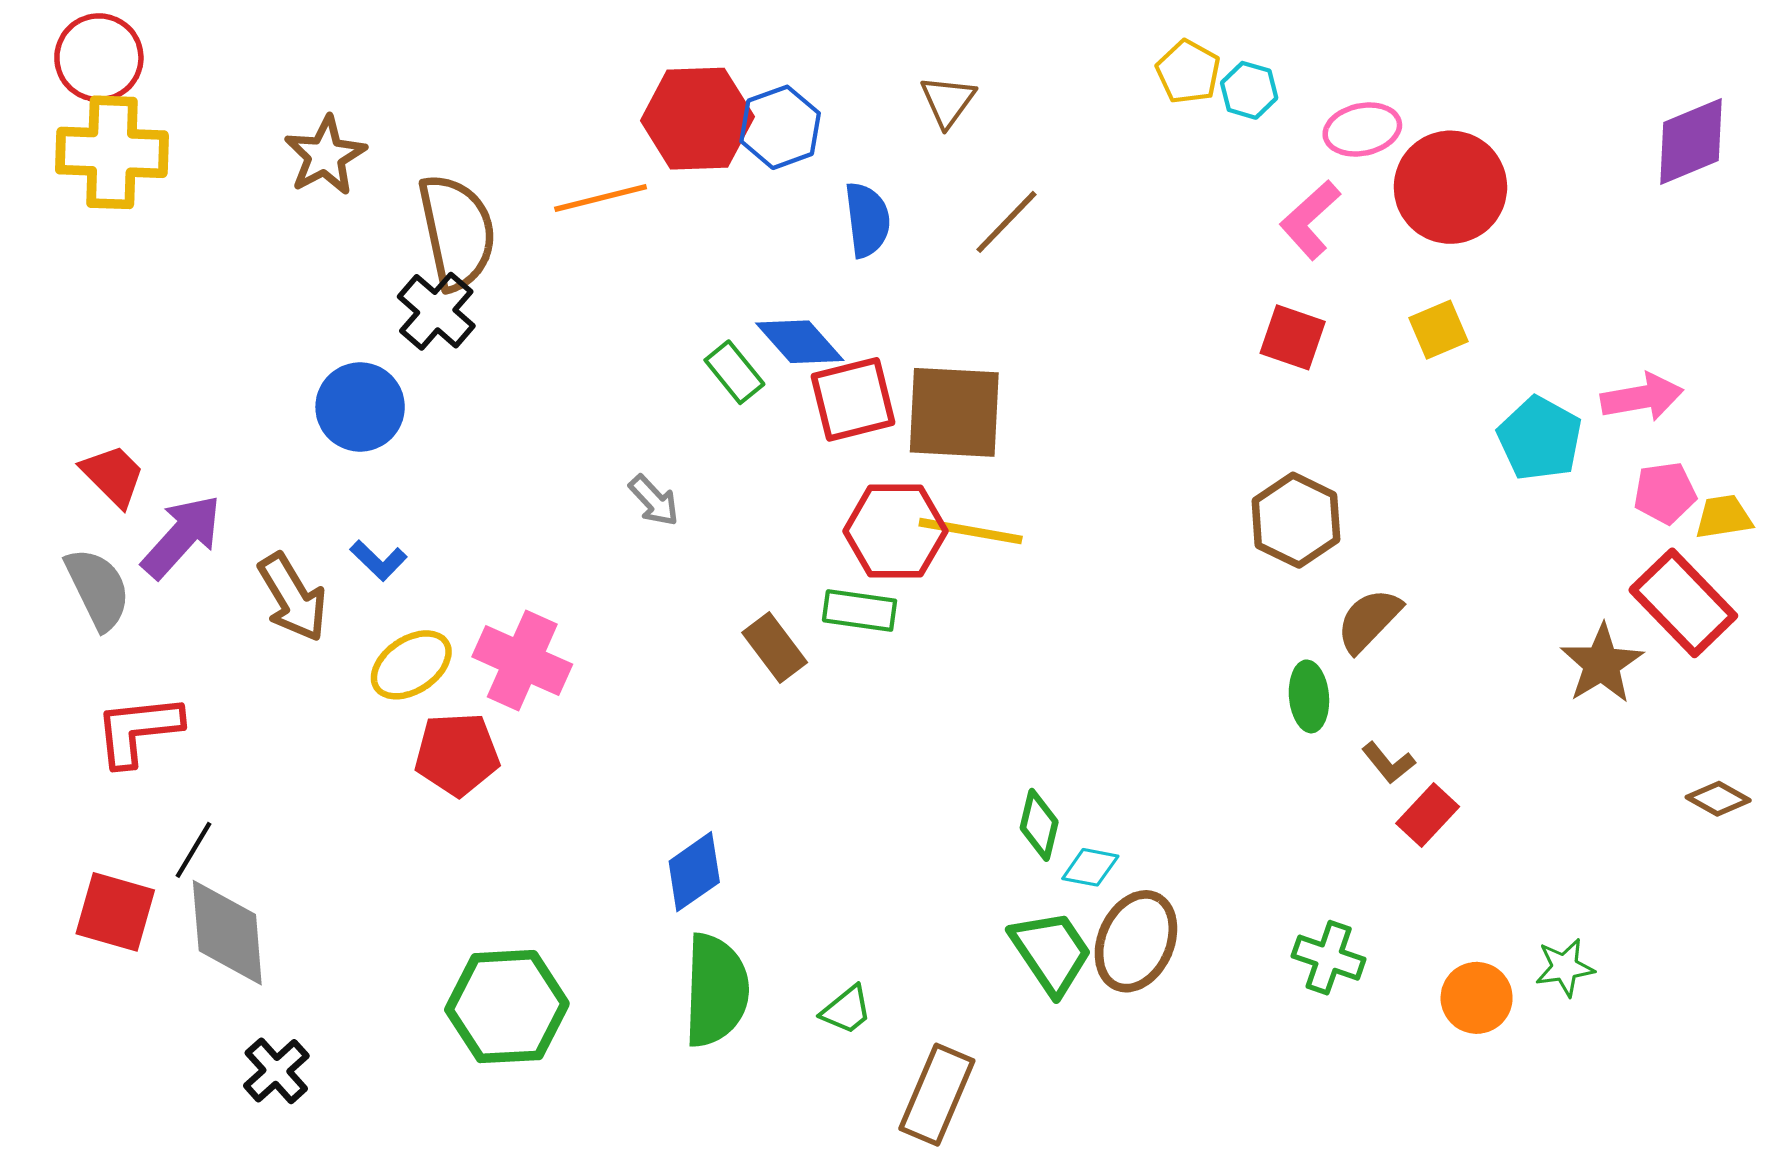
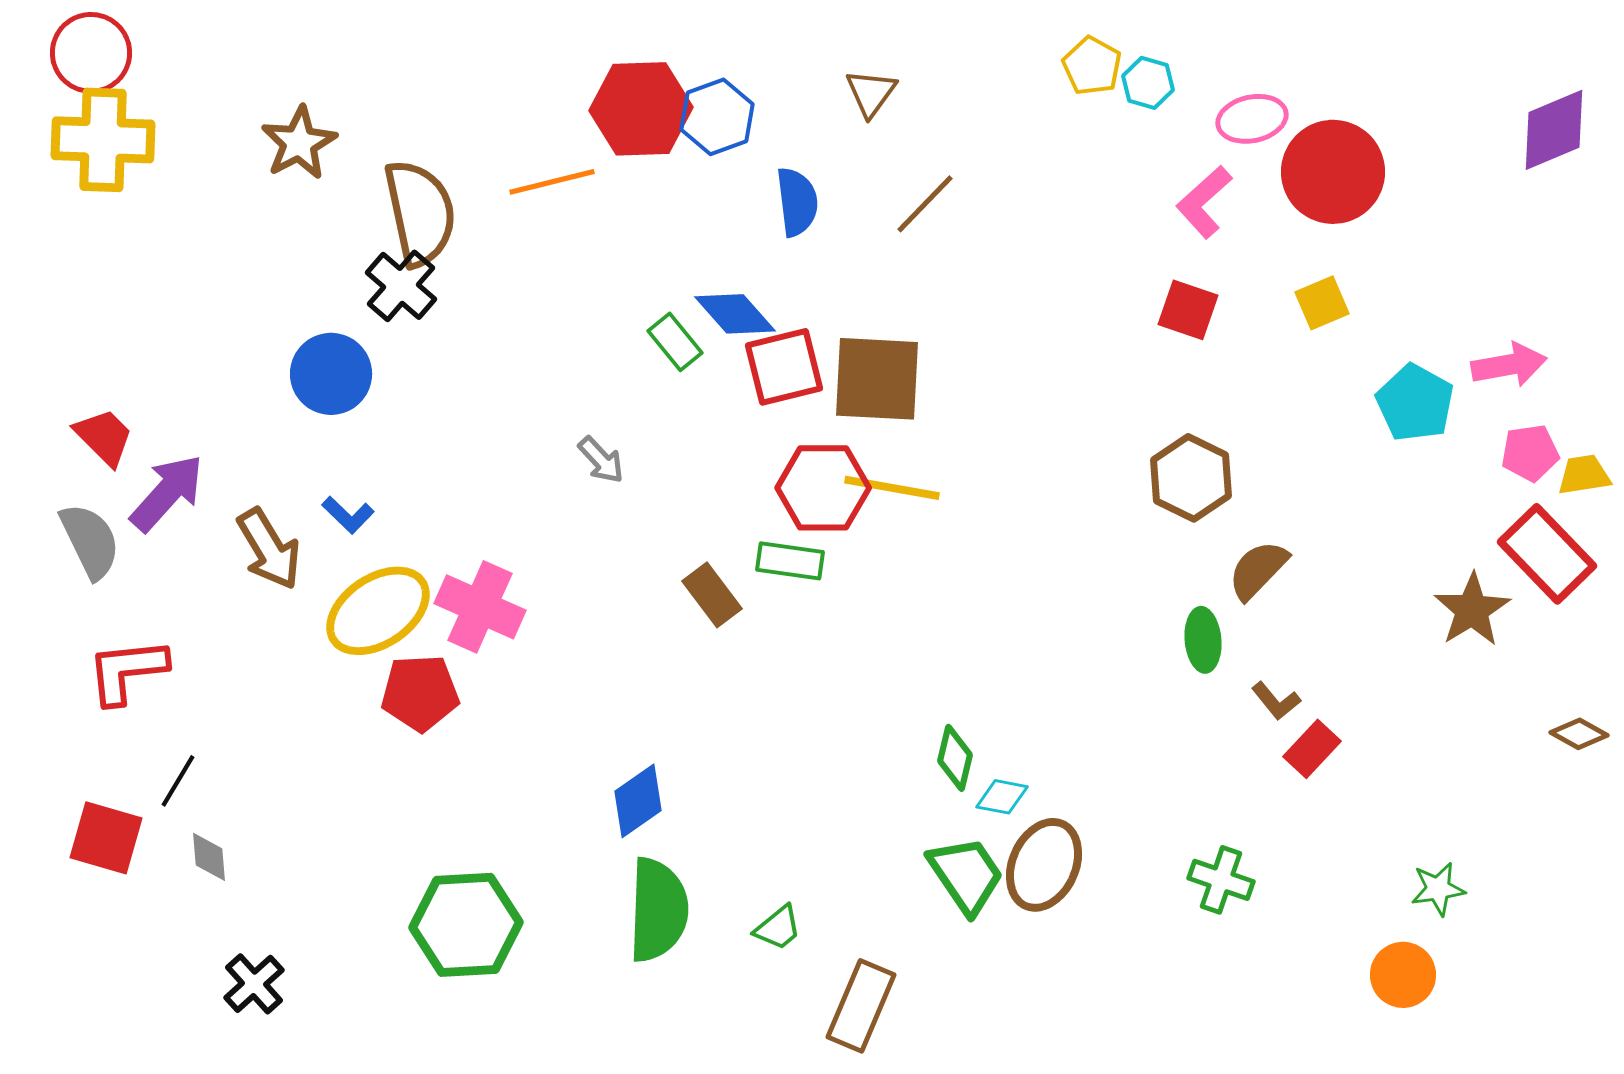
yellow ellipse: (411, 665) -> (378, 611), size x1.4
gray diamond: (227, 933) -> (209, 857), size x0.5
orange circle: (1477, 998) -> (1403, 975), moved

